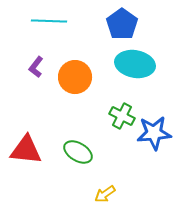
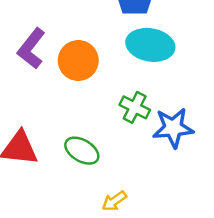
purple L-shape: (36, 67) -> (31, 48), size x1.6

